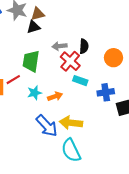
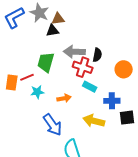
gray arrow: (59, 46) -> (74, 52), size x1.5
red cross: (70, 61) -> (83, 67), turned -30
cyan star: (35, 93) -> (37, 92), moved
yellow arrow: (71, 123) -> (94, 121), moved

